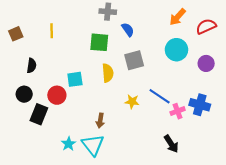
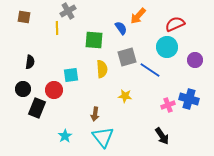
gray cross: (108, 12) -> (68, 11), moved, turned -35
orange arrow: (178, 17) -> (138, 16), moved
red semicircle: (206, 26) -> (175, 24), moved
yellow line: (52, 31) -> (57, 28), moved
brown square: (16, 34) -> (24, 17), moved, turned 32
blue line: (160, 96) -> (150, 70), moved
cyan triangle: (93, 145) -> (103, 137), moved

